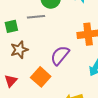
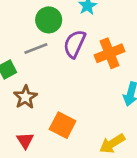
purple semicircle: (60, 55) -> (75, 44), moved

